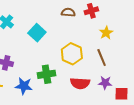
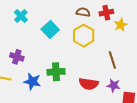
yellow star: (106, 33) -> (121, 25), moved
yellow hexagon: (72, 54) -> (84, 36), moved

